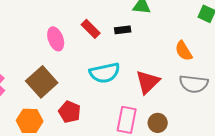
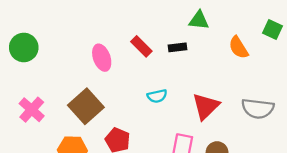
orange semicircle: (184, 51) -> (238, 47), moved
cyan semicircle: (105, 73) -> (157, 96), size x0.6

